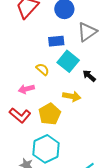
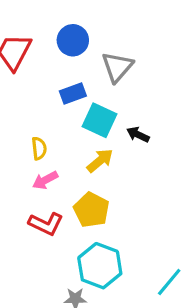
yellow semicircle: (43, 69) -> (39, 148), moved, turned 56
yellow arrow: (72, 96) -> (100, 161), moved, turned -36

